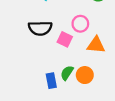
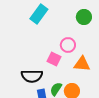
black semicircle: (40, 28) -> (32, 76), moved

